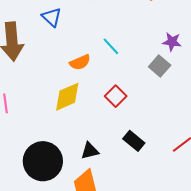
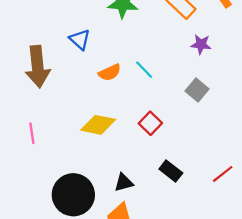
purple star: (172, 42) -> (201, 44), moved
orange semicircle: (80, 62) -> (110, 72), moved
yellow diamond: (67, 97) -> (98, 125), turned 36

